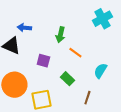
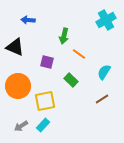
blue arrow: (24, 28) -> (28, 20), moved
brown line: (87, 98) -> (102, 99), moved, turned 40

